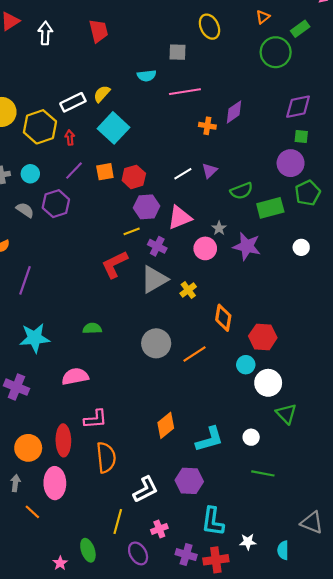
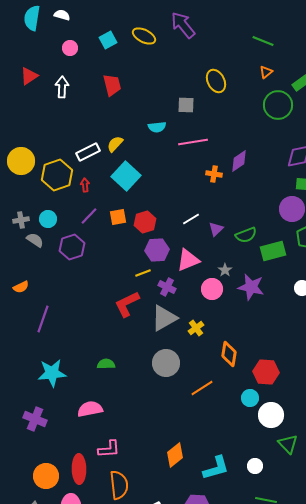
purple triangle: (209, 171) -> (216, 229), moved
gray semicircle: (25, 210) -> (35, 240), moved
gray circle: (156, 343) -> (166, 363), moved

